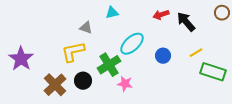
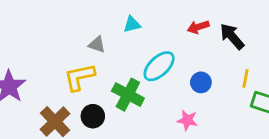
yellow line: (196, 53) -> (245, 78), turned -48
green cross: (109, 65) -> (128, 95), turned -30
pink star: (125, 84) -> (187, 120), moved

